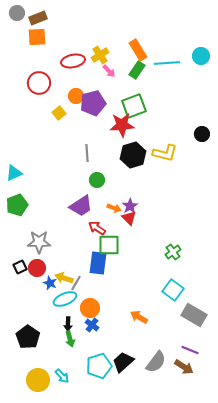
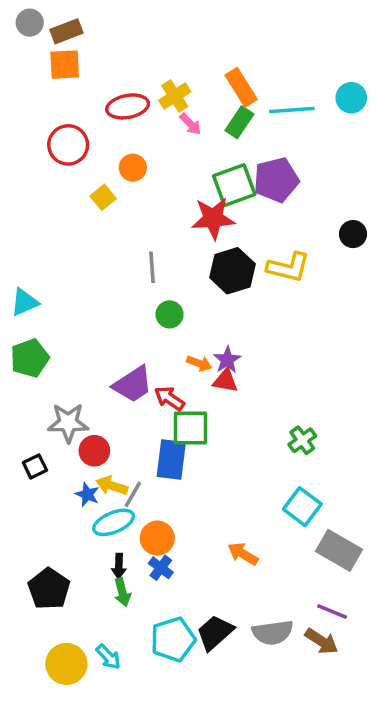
purple pentagon: (93, 103) -> (276, 180), moved
purple trapezoid: (81, 206) -> (133, 384), moved
red triangle: (129, 218) -> (225, 381), turned -35
red circle: (37, 268) -> (94, 451), moved
gray semicircle: (156, 362) -> (273, 632), turned 45

